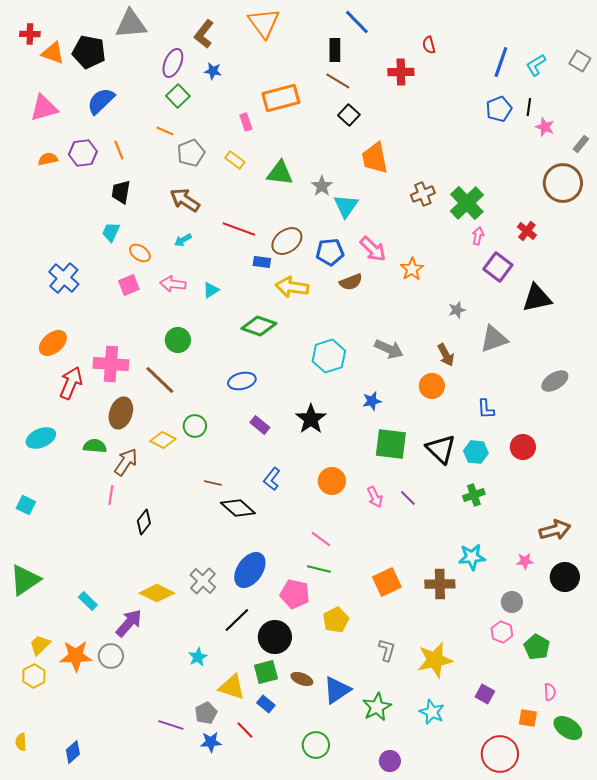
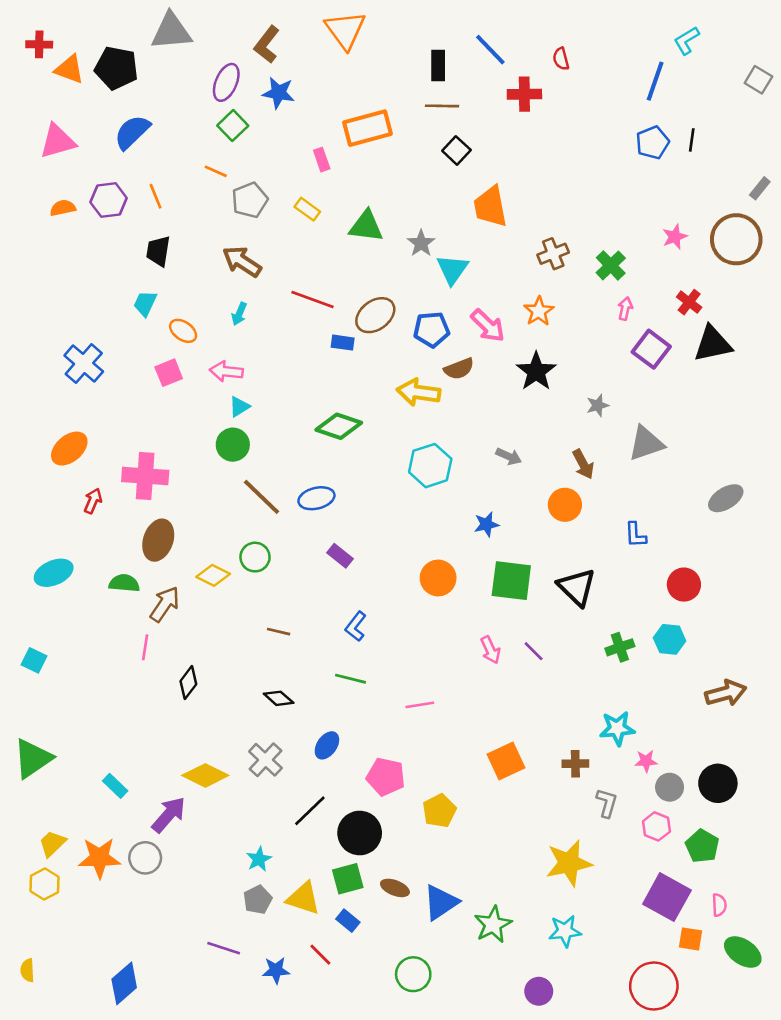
blue line: (357, 22) -> (490, 50), moved
cyan L-shape: (536, 65) -> (687, 41), moved
blue star: (213, 71) -> (279, 93), size x1.4
brown line: (338, 81) -> (442, 106), turned -30
pink star: (545, 127) -> (675, 237), moved, turned 30
green cross: (467, 203) -> (611, 265), size x0.7
cyan arrow: (183, 240) -> (239, 314), turned -36
orange star: (412, 269) -> (539, 311), moved
yellow arrow: (292, 287) -> (418, 392), moved
cyan triangle: (211, 290) -> (239, 407), moved
black triangle: (537, 298) -> (713, 344), moved
gray arrow: (389, 349) -> (509, 456), size x0.7
brown line: (160, 380) -> (262, 497), moved
red arrow: (71, 383) -> (93, 501), size x0.6
black star: (311, 419) -> (536, 371), moved
cyan hexagon: (476, 452) -> (670, 639), moved
orange circle: (332, 481) -> (438, 578), moved
black diamond: (238, 508) -> (279, 698), moved, size x0.7
pink line: (321, 539) -> (420, 705), turned -45
pink star: (525, 561) -> (646, 761), moved
green line: (319, 569) -> (350, 679), moved
blue ellipse: (250, 570) -> (327, 745), size x0.6
black circle: (565, 577) -> (718, 783), moved
brown cross: (440, 584) -> (575, 764), size x0.7
gray L-shape: (387, 650) -> (607, 803), moved
purple square: (485, 694) -> (667, 897), moved, size x1.8
cyan star: (432, 712) -> (565, 931), turned -30
gray pentagon: (206, 713) -> (258, 900), moved
blue diamond: (73, 752) -> (124, 983), moved, size x1.4
purple circle: (390, 761) -> (539, 991), moved

